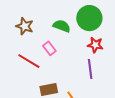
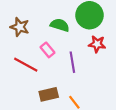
purple line: (90, 69) -> (72, 62), moved

